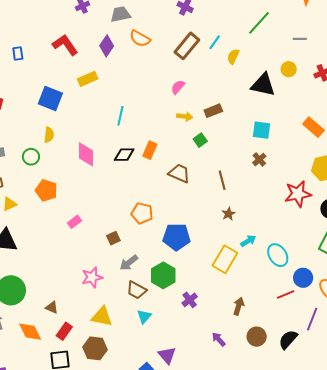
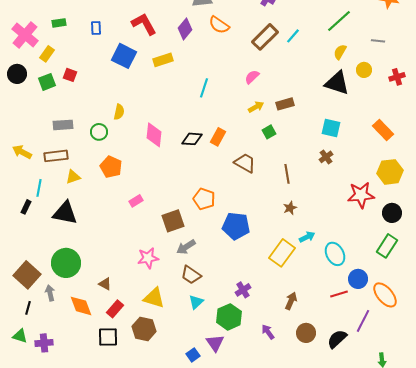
yellow semicircle: (233, 57) -> (340, 52), moved
blue square: (50, 99) -> (124, 56), moved
cyan line: (120, 116) -> (204, 88), moved
yellow arrow: (185, 117) -> (256, 107), turned -42
brown square: (113, 238) -> (173, 221), size x1.6
green hexagon: (163, 275) -> (229, 317), moved

